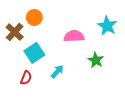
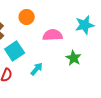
orange circle: (34, 17) -> (27, 17), moved
cyan star: (107, 26) -> (85, 25), turned 30

